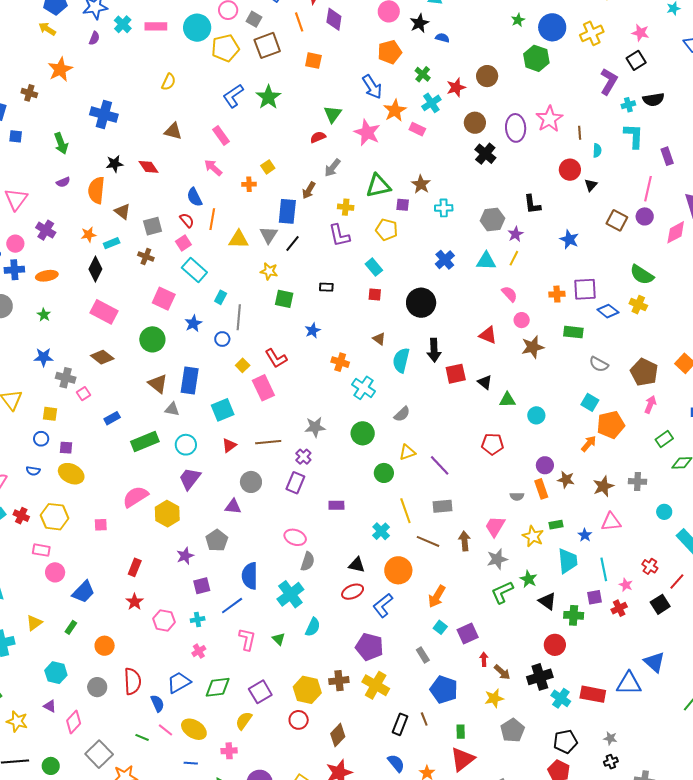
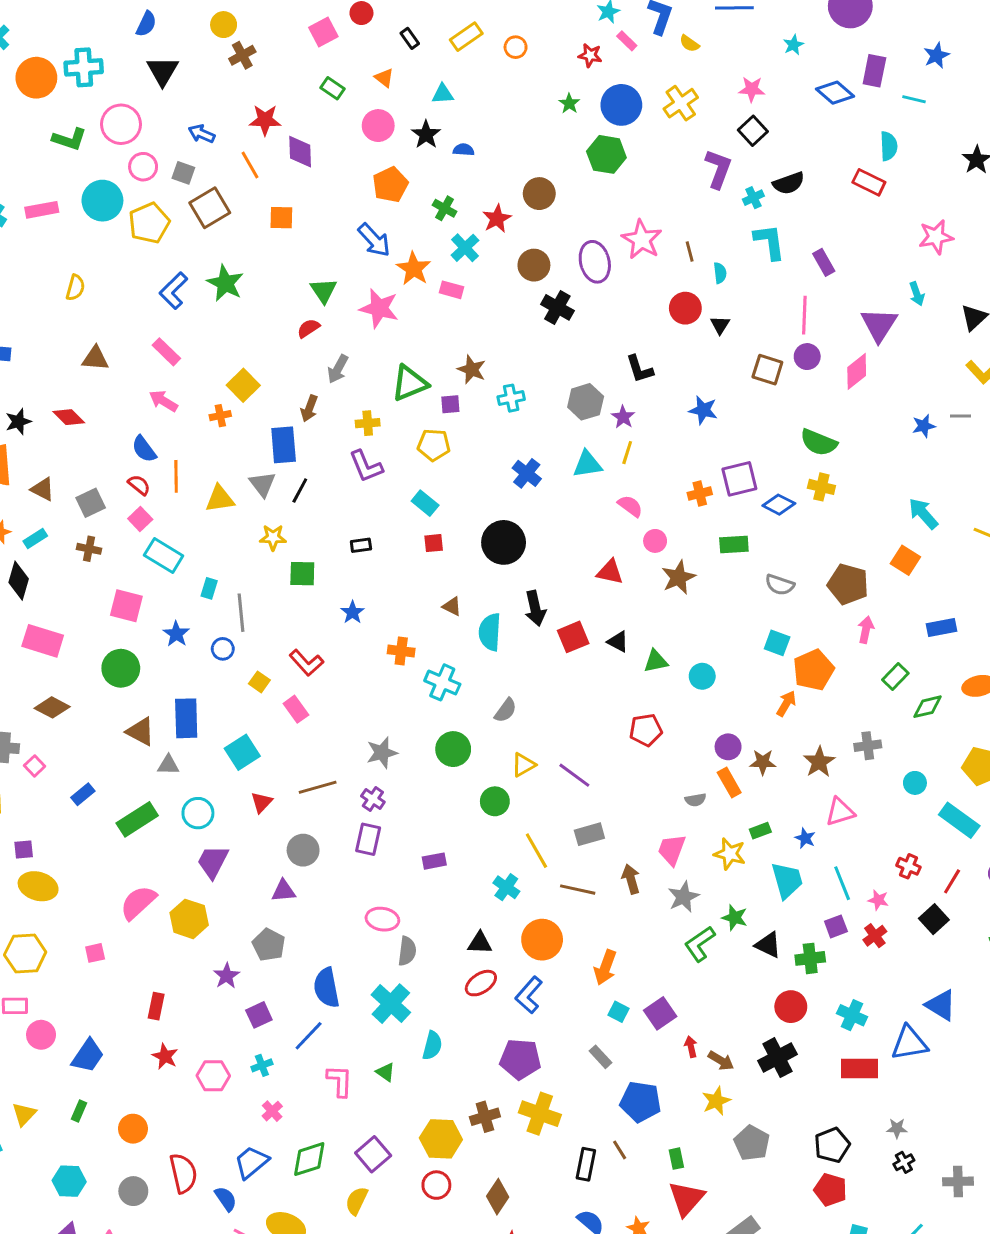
yellow square: (268, 167) -> (243, 385), size x1.5
pink rectangle: (263, 388) -> (296, 709), size x0.7
cyan cross: (561, 698) -> (852, 1015), moved

